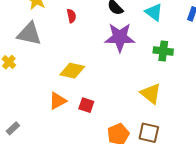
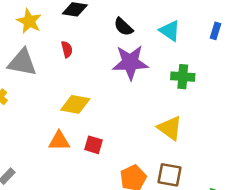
red semicircle: (71, 16) -> (67, 49), moved
orange triangle: (58, 101) -> (59, 141), turned 30

